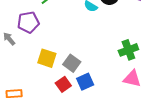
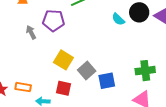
blue square: (85, 82) -> (107, 81), moved
red square: (63, 84) -> (63, 88), moved, turned 35

